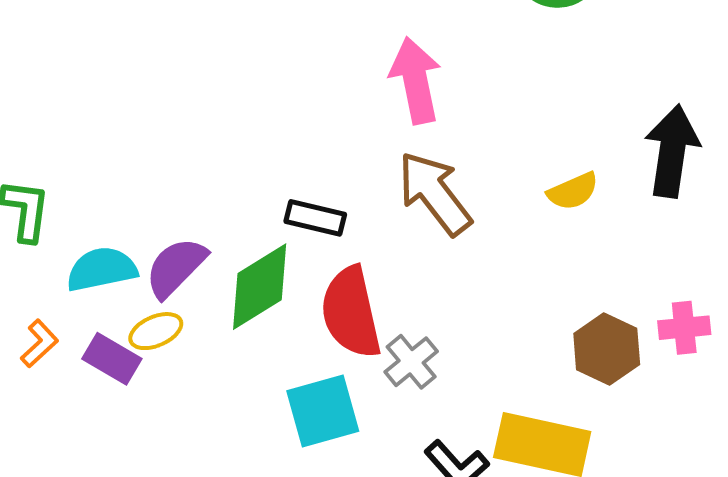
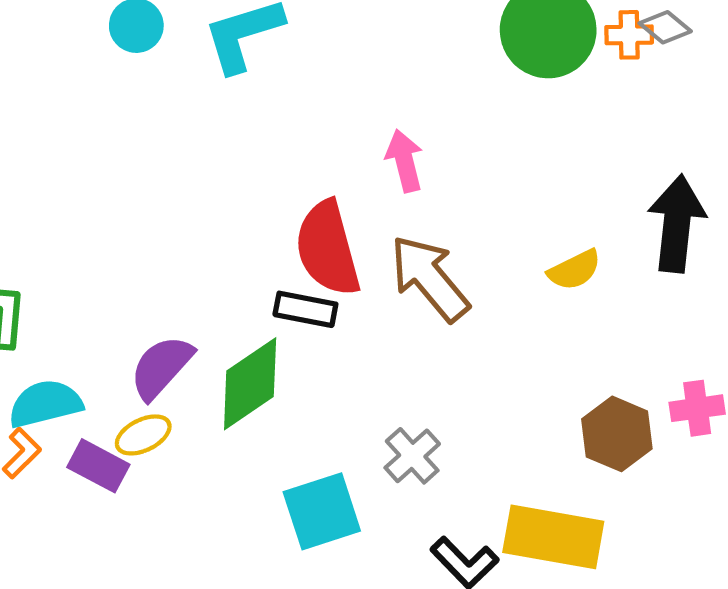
pink arrow: (416, 80) -> (405, 161), size x0.7
cyan semicircle: (102, 269) -> (45, 404), moved
red semicircle: (351, 312) -> (328, 248), moved

